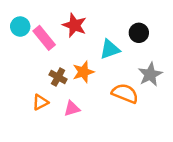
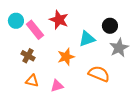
gray star: (150, 74) -> (119, 48), moved
brown cross: (58, 77) -> (28, 56), moved
orange triangle: (40, 102) -> (32, 81), turned 40

